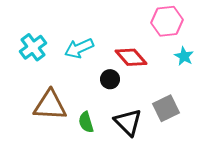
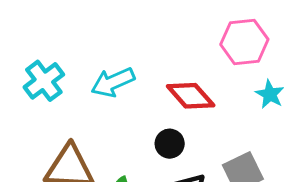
black circle: (110, 79) -> (170, 144), moved

